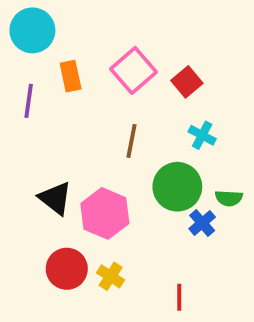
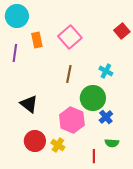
red square: (187, 82) -> (122, 31), moved
green semicircle: (229, 198) -> (112, 143), moved
pink hexagon: (105, 213) -> (72, 120), moved

